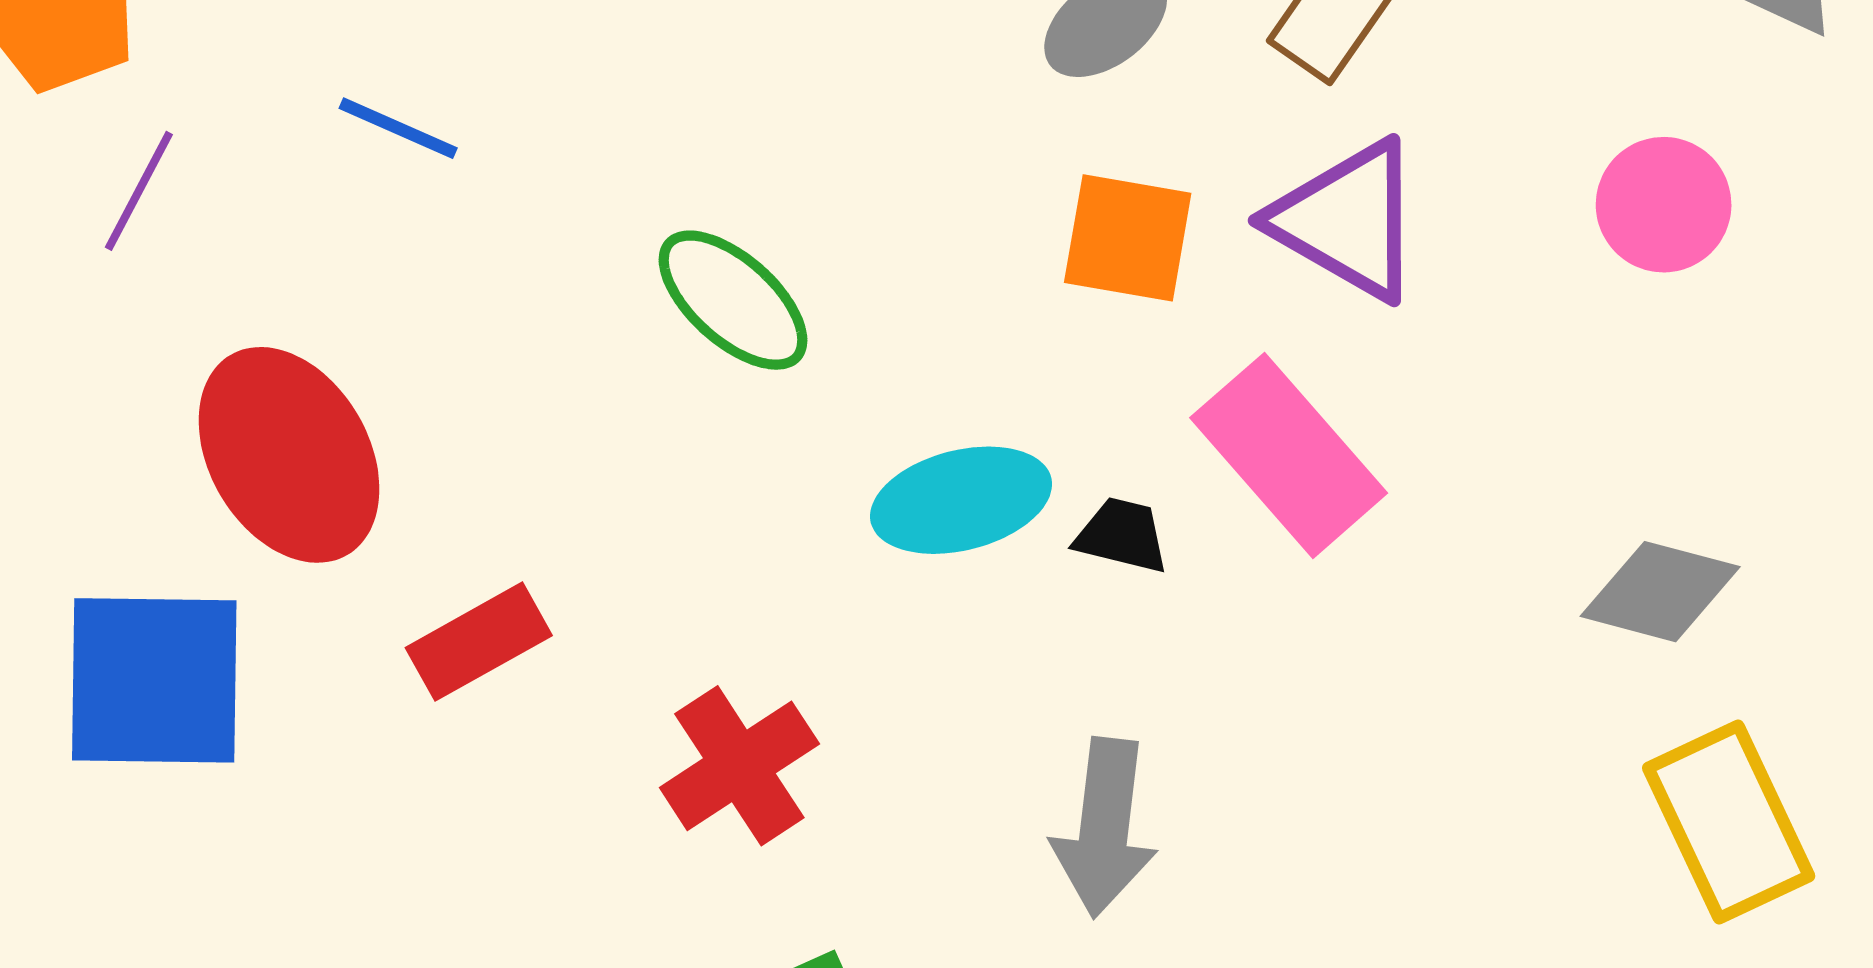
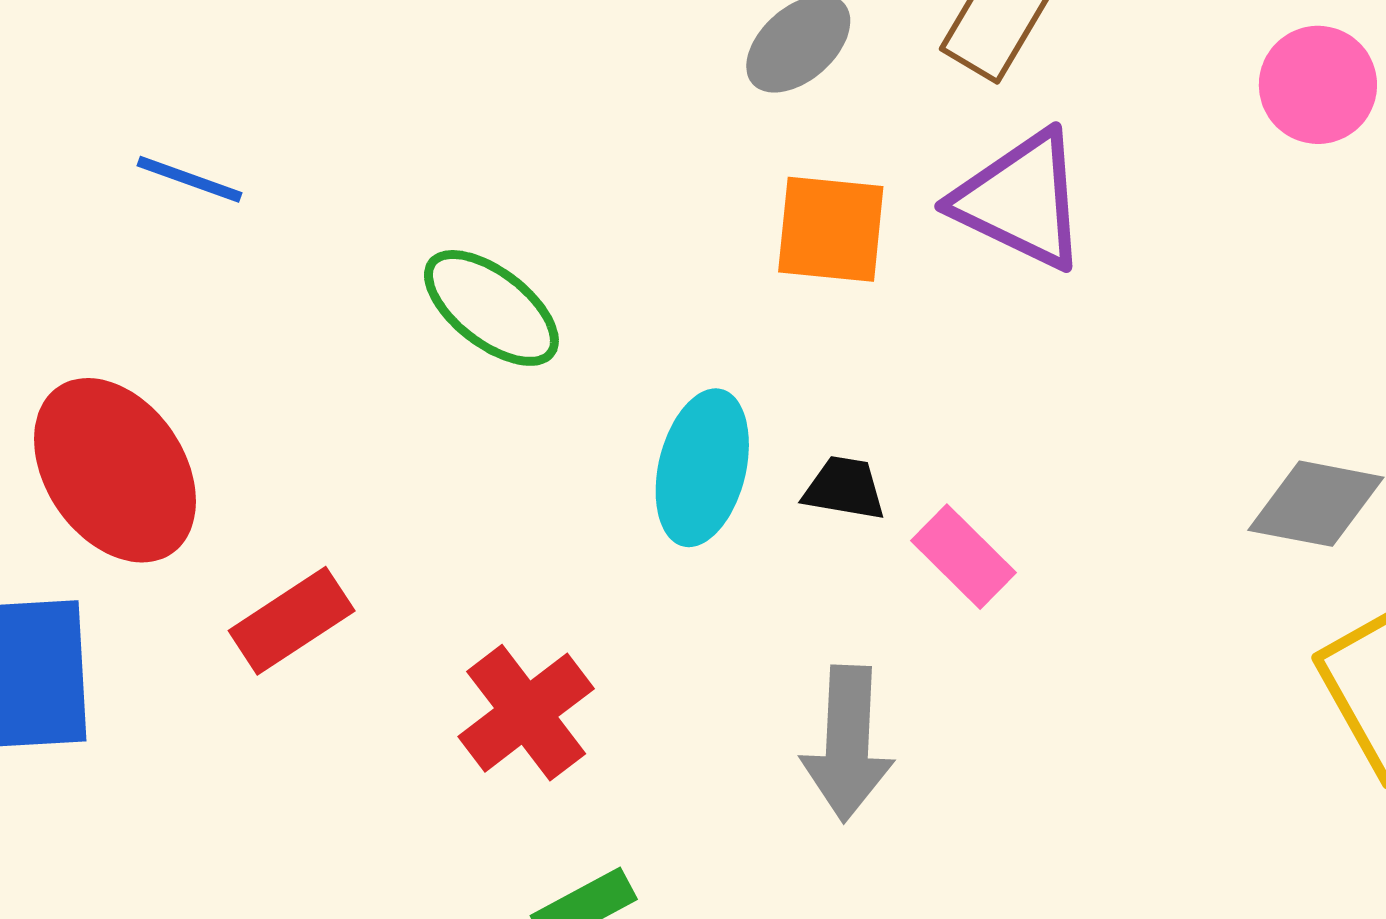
pink circle: (1664, 205) -> (1318, 85), moved
pink rectangle: (1289, 455) -> (964, 557), moved, size x0.6
cyan ellipse: (961, 500) -> (702, 468), turned -58

